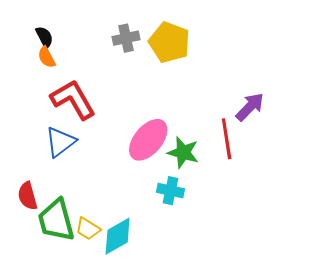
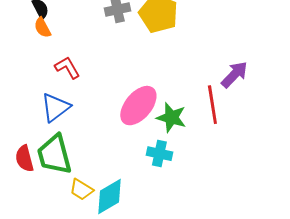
red L-shape: (73, 100) -> (67, 68), size x0.6
green trapezoid: (56, 220) -> (54, 155), moved

